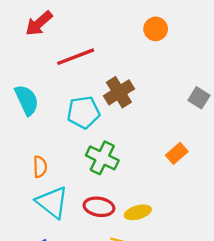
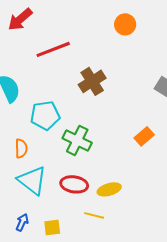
cyan pentagon: (83, 112) -> (45, 115), moved

